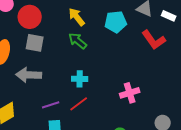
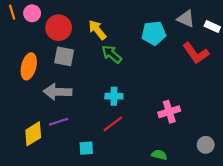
yellow arrow: (77, 17) -> (97, 30), moved
purple line: (51, 105) -> (59, 122), moved

